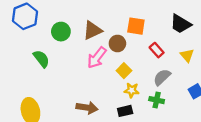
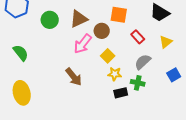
yellow triangle: (187, 55) -> (166, 42), turned 32
green semicircle: (41, 59) -> (21, 53), moved
brown arrow: (87, 108) -> (74, 77), moved, turned 42
black rectangle: (125, 111) -> (121, 93), moved

